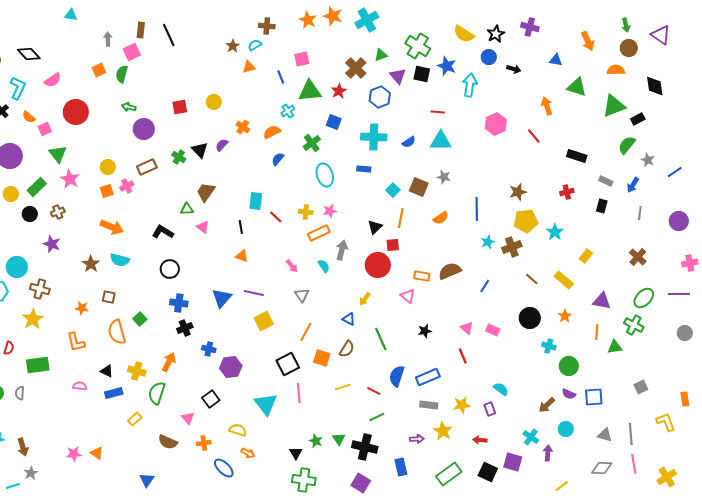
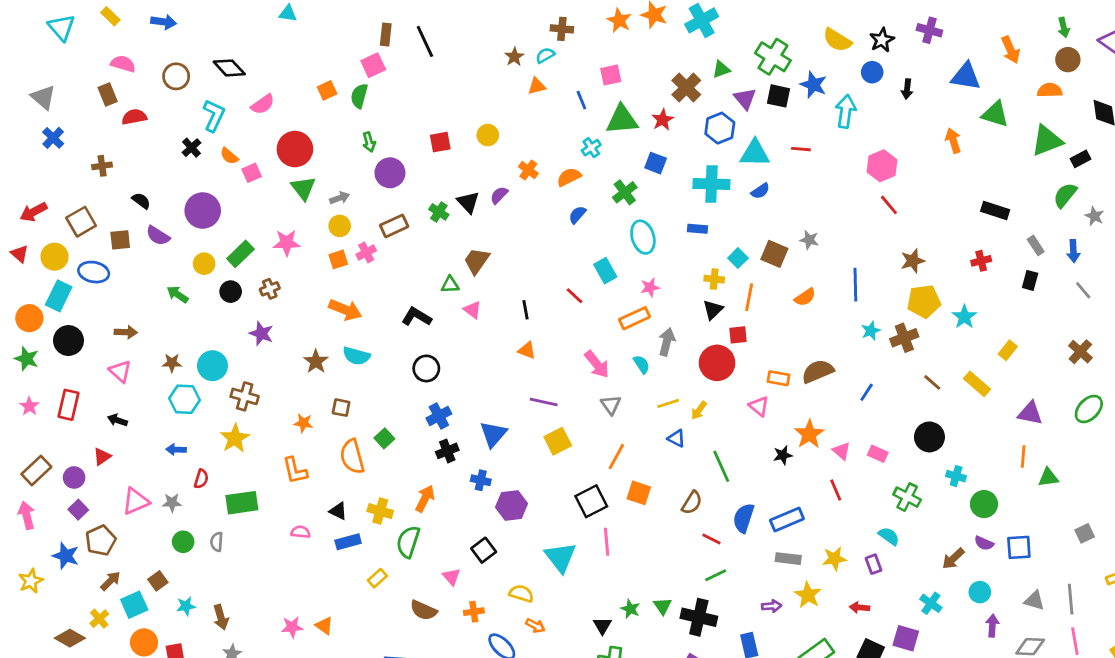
gray arrow: (108, 39) -> (340, 198), moved, turned 72
blue triangle: (556, 60) -> (966, 76), size x1.6
black arrow: (514, 69) -> (907, 89), turned 80
green arrow: (129, 107) -> (369, 142), turned -120
red line: (534, 136) -> (889, 205), moved
cyan triangle: (441, 141) -> (755, 153), moved
green triangle: (58, 154) -> (303, 188), moved
pink star: (70, 179) -> (287, 243), turned -30
gray rectangle: (606, 181) -> (1036, 245), turned 32
blue arrow: (633, 185) -> (1073, 251), turned -35
cyan rectangle: (256, 201) -> (605, 271), moved, turned -36
yellow cross: (306, 212) -> (714, 279), moved
gray line: (640, 213) -> (1083, 290), turned -48
pink arrow: (292, 266) -> (597, 364), size x1.5
blue triangle: (222, 298) -> (493, 434), moved
blue cross: (179, 303) -> (439, 416), turned -36
orange star: (565, 316) -> (809, 434), moved, size x1.5
green cross: (634, 325) -> (907, 497), moved
brown semicircle: (347, 349) -> (692, 503), moved
yellow line: (343, 387) -> (668, 403), moved
purple arrow: (548, 453) -> (992, 626), moved

